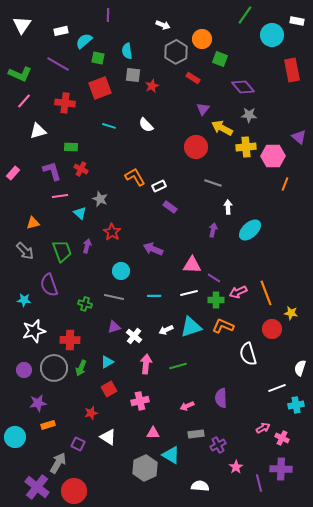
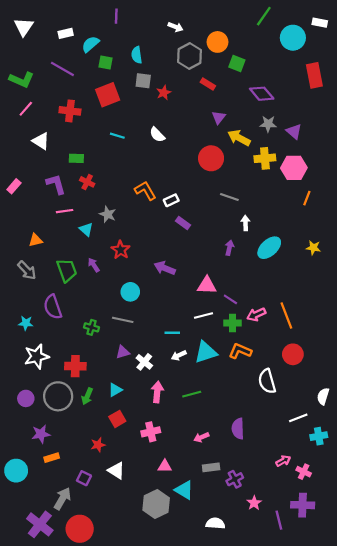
white triangle: (38, 131) -> (41, 141), turned 48
purple triangle: (299, 137) -> (294, 131), moved
purple arrow: (87, 246) -> (94, 265), turned -48
cyan line: (154, 296) -> (172, 333), moved
yellow star: (291, 313) -> (313, 248), moved

